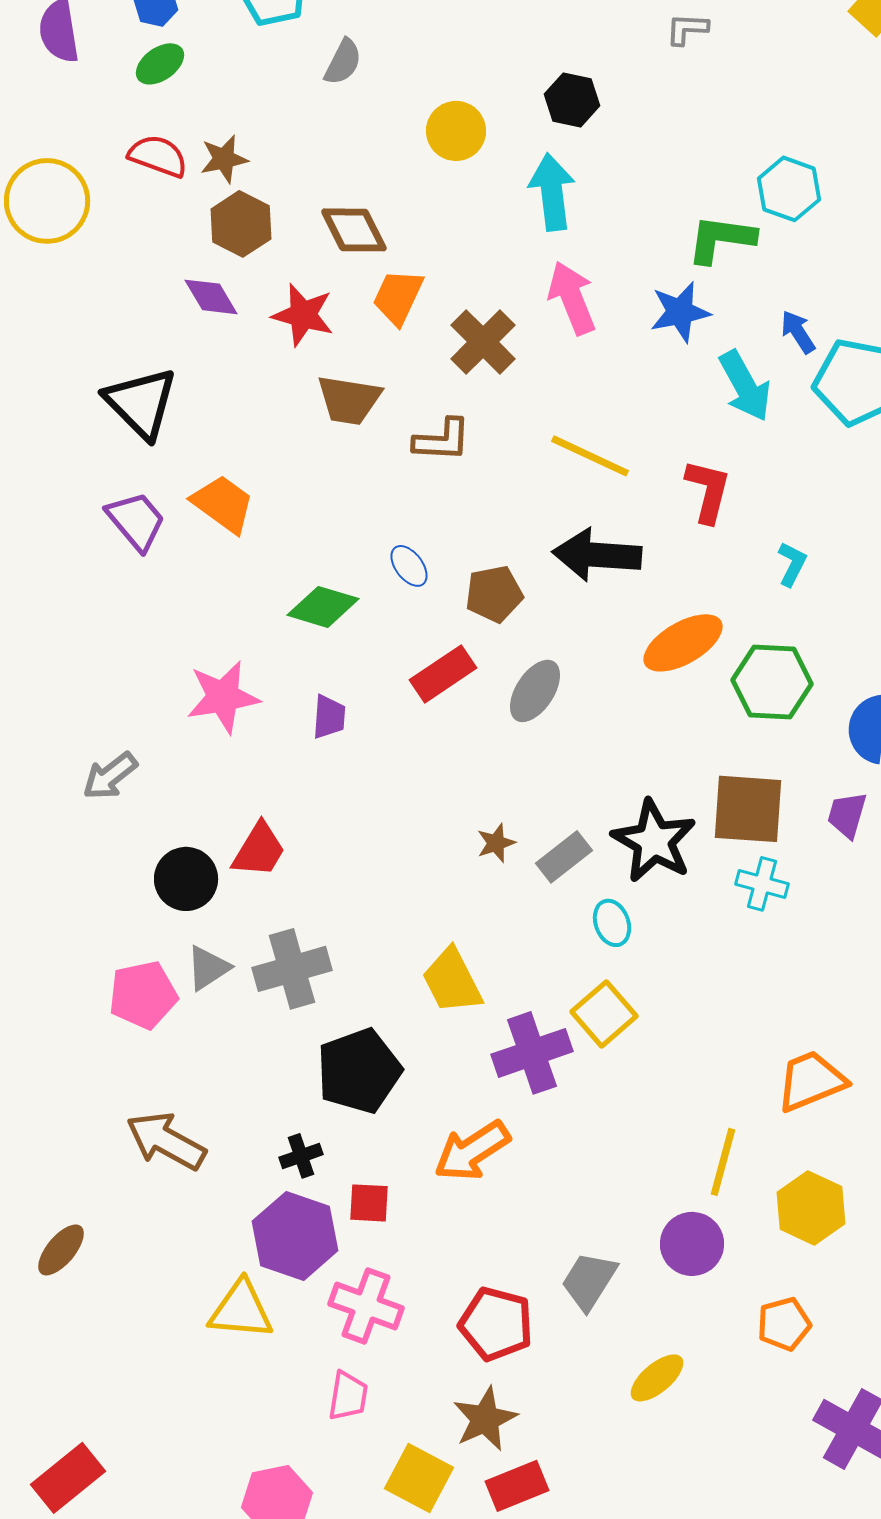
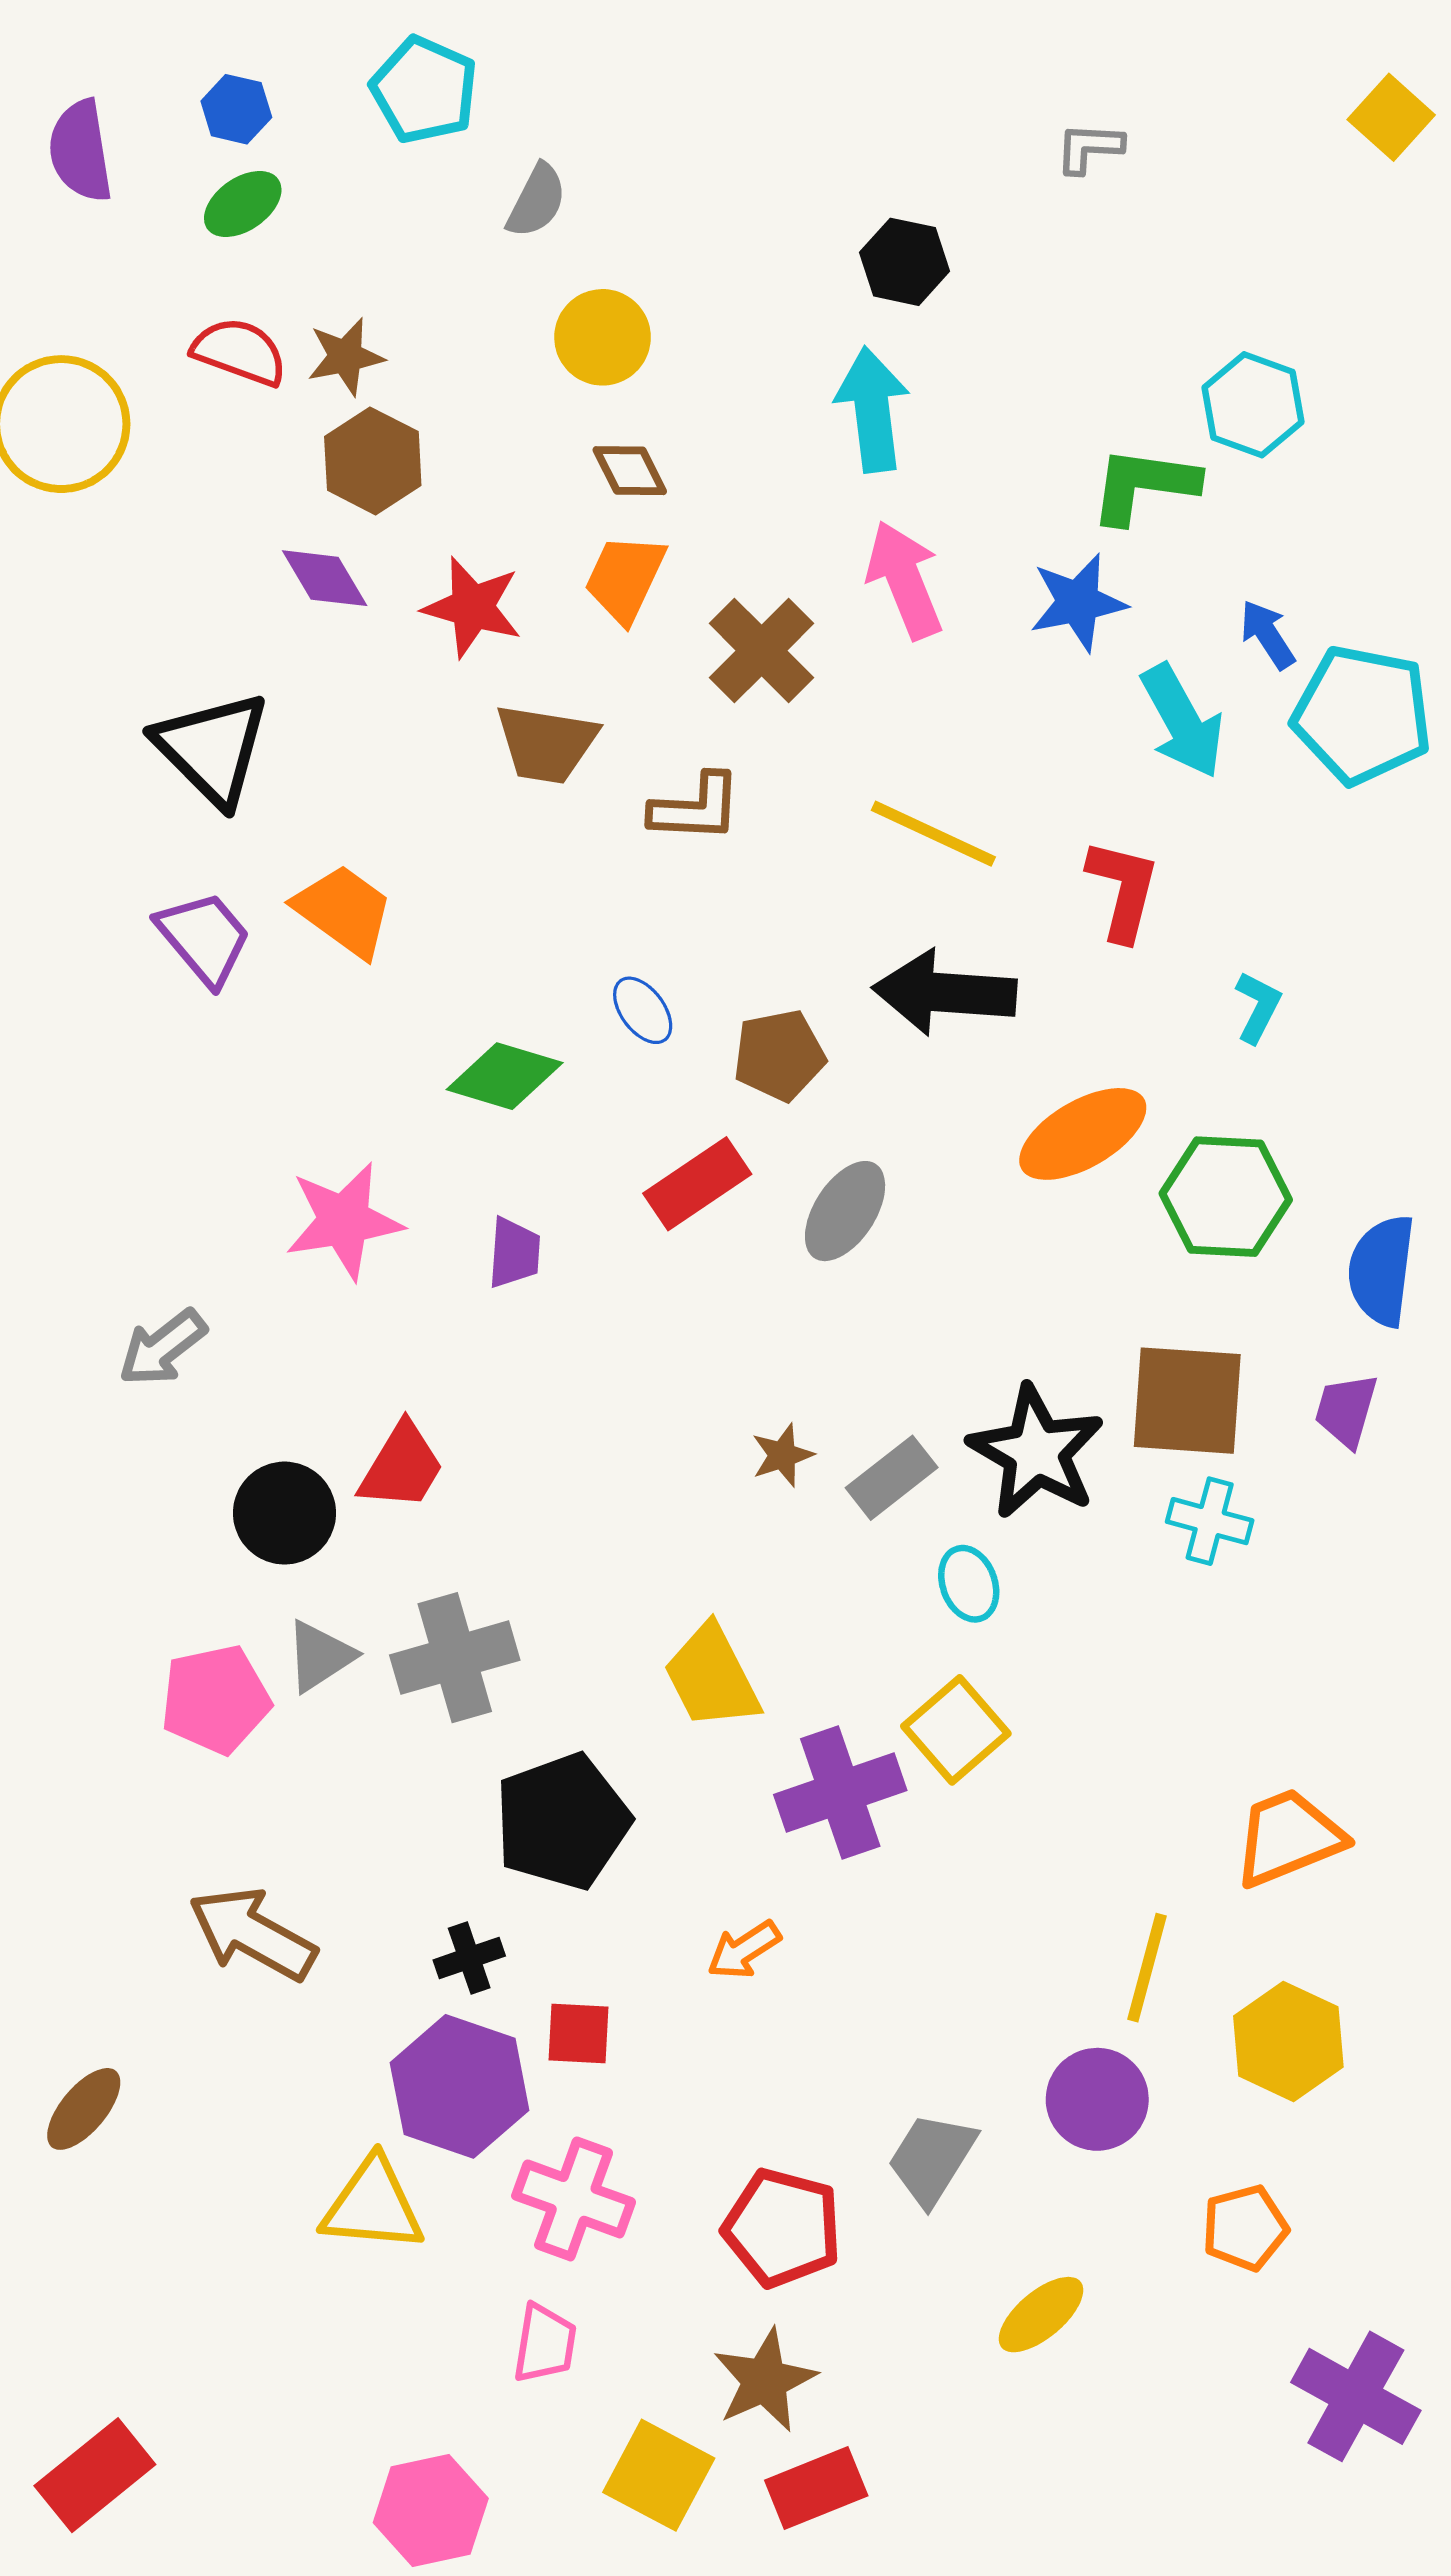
yellow circle: (456, 131) -> (603, 337), moved
brown diamond: (354, 230) -> (630, 471), moved, size x0.7
orange arrow: (472, 1151) -> (744, 1950), size x0.6

